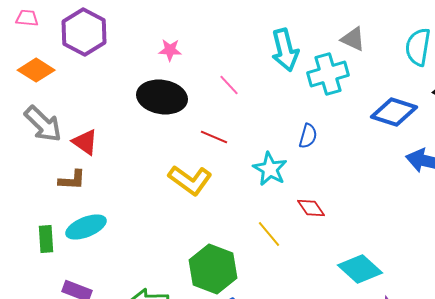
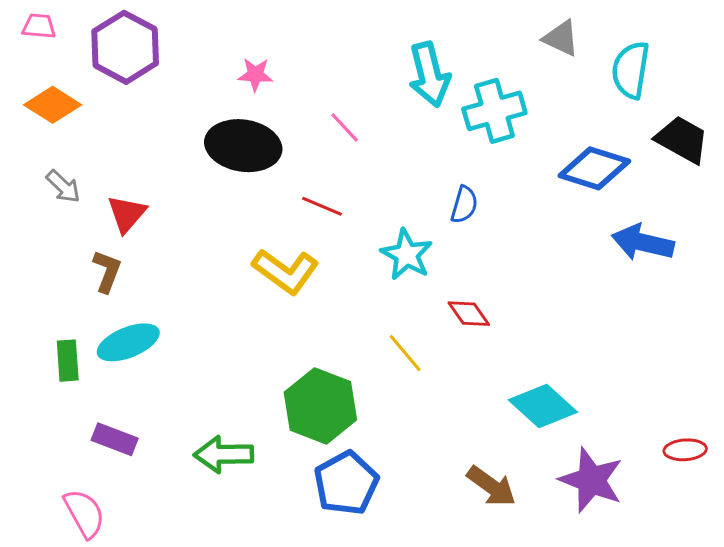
gray triangle: (353, 39) -> (561, 38), moved
gray arrow: (43, 124) -> (63, 187), size x0.6
red triangle: (85, 142) -> (127, 214), turned 36
brown L-shape: (72, 180) -> (107, 271), turned -72

